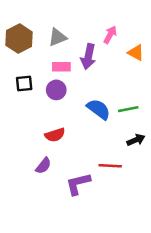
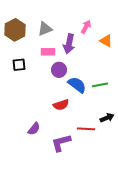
purple circle: (56, 90) -> (59, 70), moved
red semicircle: (55, 135) -> (61, 105), moved
black arrow: (136, 140) -> (107, 118), moved

